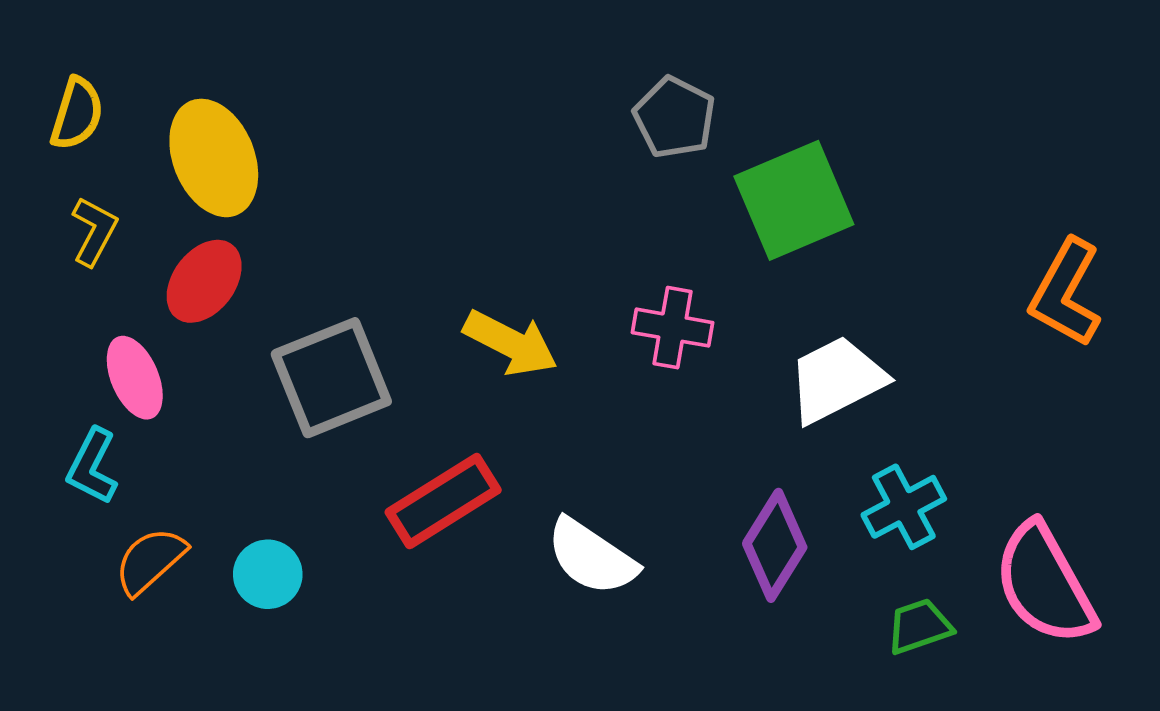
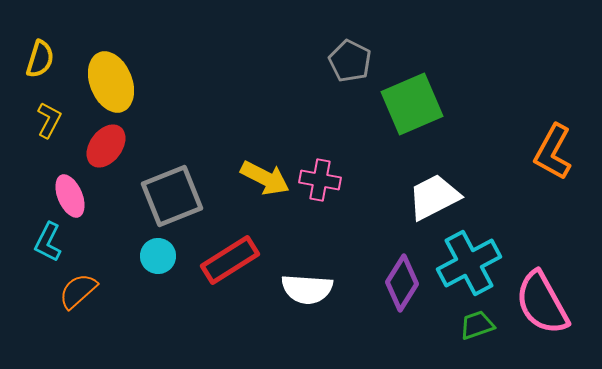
pink cross: (673, 328) -> (320, 180), moved
cyan cross: (904, 507) -> (469, 263), size x1.5
white semicircle: (592, 557) -> (307, 289), turned -30
cyan circle: (268, 574) -> (158, 256), moved

